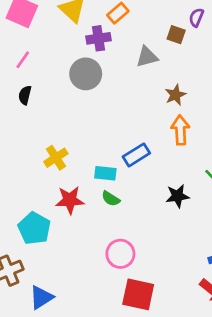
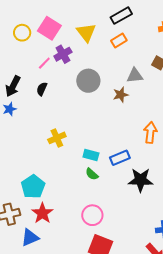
purple cross: (99, 38) -> (63, 54), moved, turned -30
brown star: (175, 95) -> (121, 95), moved
blue rectangle: (136, 155) -> (120, 158), moved
black star: (177, 196) -> (141, 180), size x1.4
red star: (70, 200) -> (42, 213), moved, turned 30

